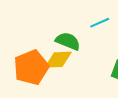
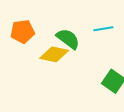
orange pentagon: (31, 67) -> (22, 32), moved, size x0.7

